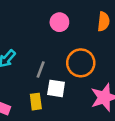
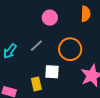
gray line: (41, 69) -> (36, 46), moved, turned 32

